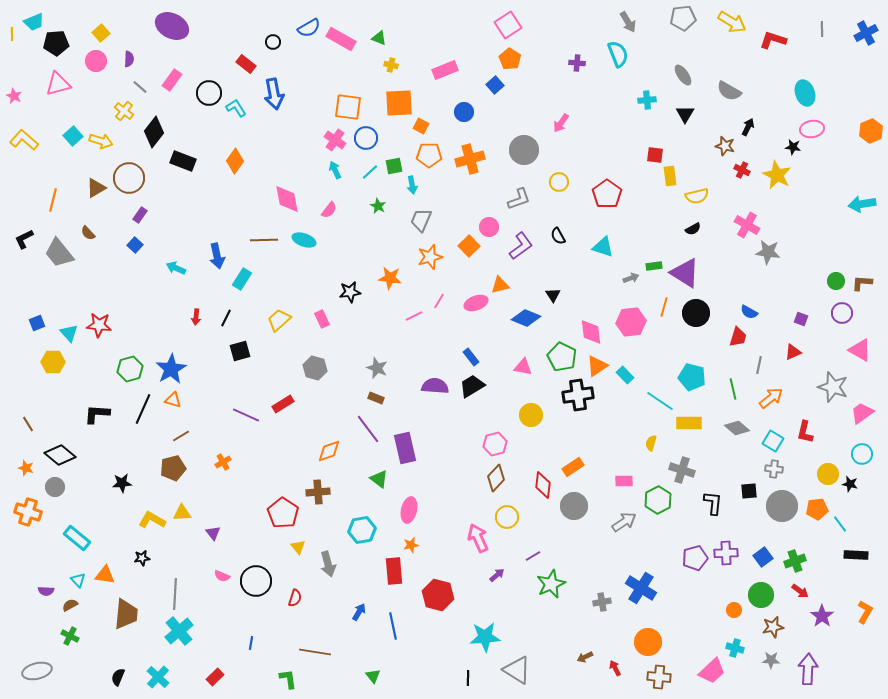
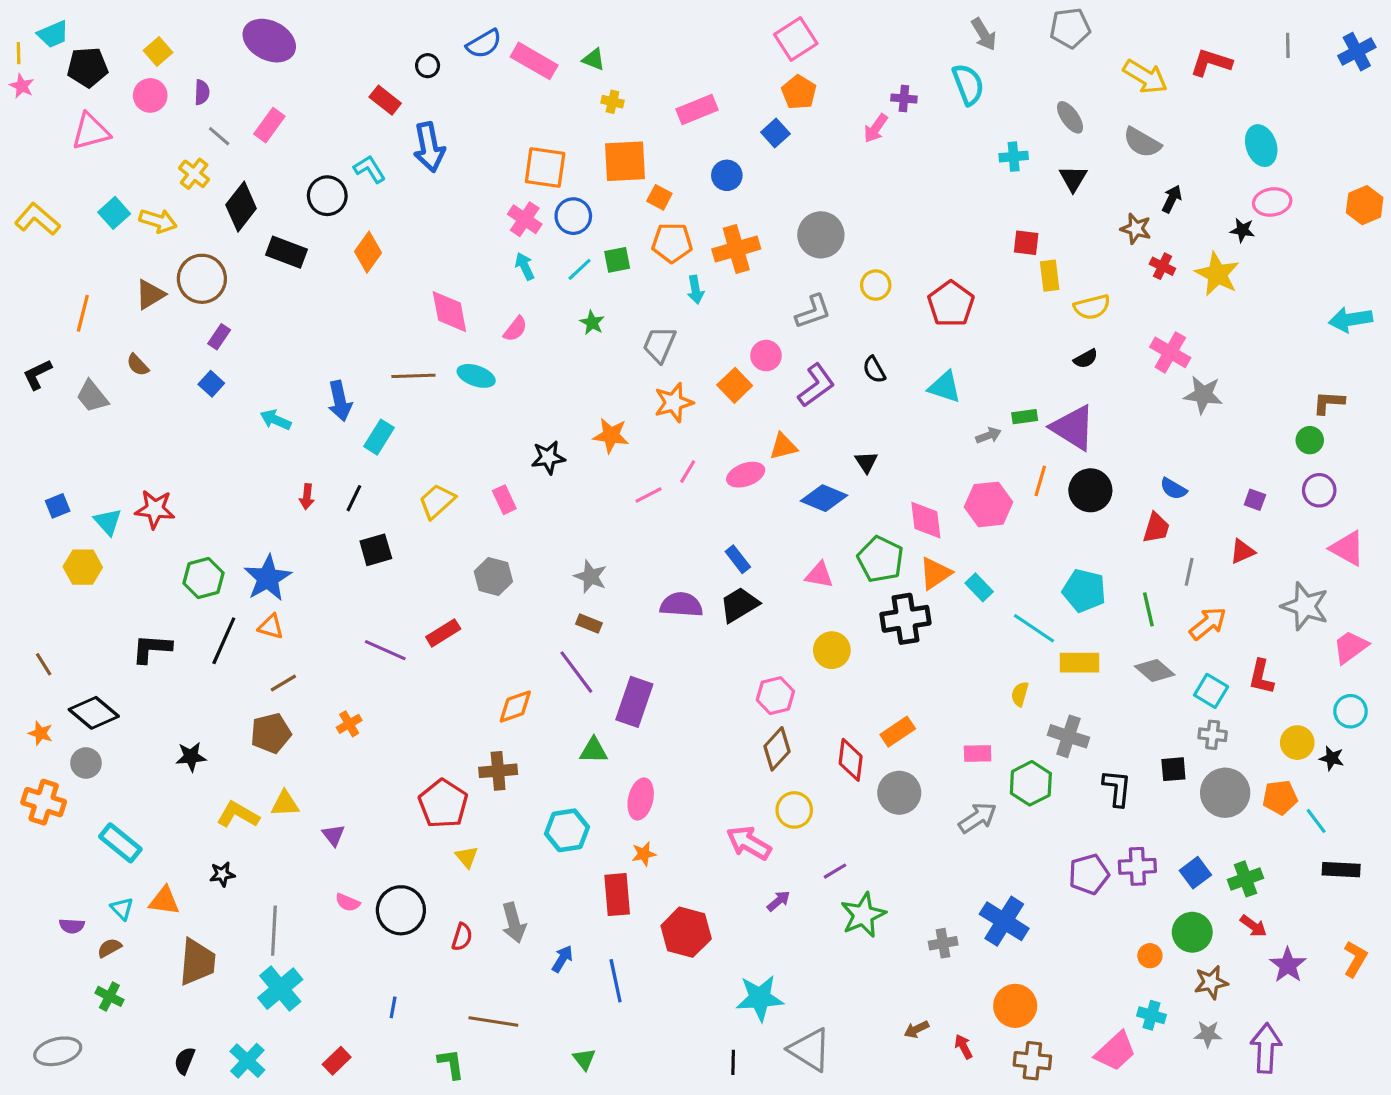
yellow arrow: (732, 22) -> (1145, 77), moved
black circle: (209, 93) -> (327, 196), moved
pink star: (14, 96) -> (22, 86), moved
pink arrow: (561, 123) -> (876, 128), moved
cyan arrow: (412, 185) -> (696, 290), moved
gray trapezoid: (59, 253) -> (92, 396), size x0.7
brown L-shape: (862, 283) -> (1329, 403), moved
purple rectangle: (405, 448) -> (634, 702), turned 32
green triangle: (379, 479) -> (594, 750), turned -36
pink arrow: (478, 538) -> (749, 843), turned -36
gray arrow: (328, 564) -> (514, 923), moved

